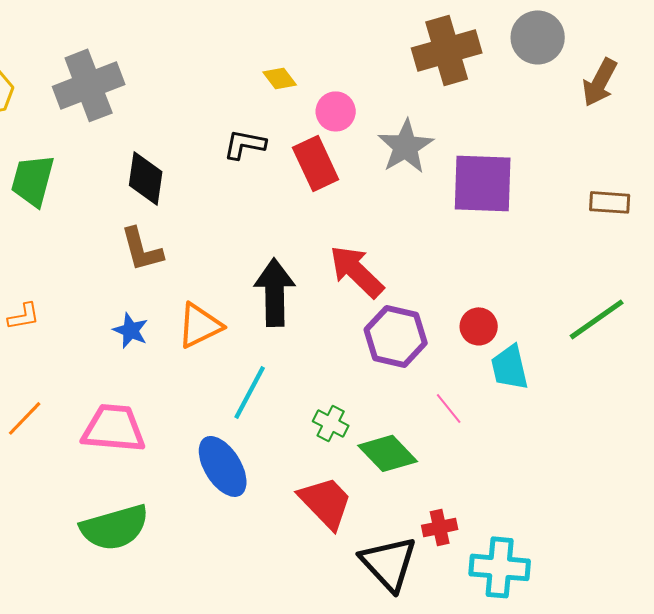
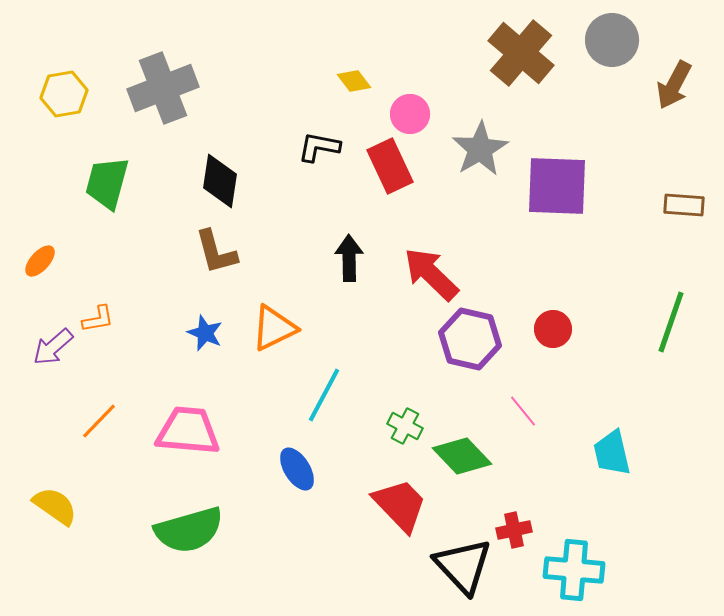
brown cross: (447, 50) -> (521, 53), turned -34
black arrow: (275, 292) -> (349, 258), moved, size x0.7
green line: (597, 319) -> (671, 322), turned -36
cyan trapezoid: (510, 367) -> (612, 453), moved
blue ellipse: (223, 466) -> (297, 469), size x0.7

